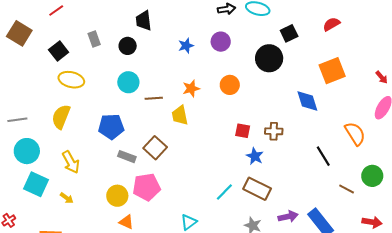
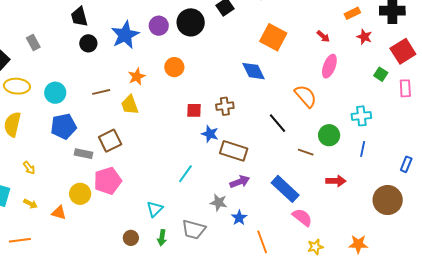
black circle: (128, 46) -> (88, 43), moved
blue star: (186, 46) -> (125, 35), size x1.8
black circle: (269, 58) -> (191, 22), moved
orange square: (332, 71) -> (273, 37), turned -32
cyan circle: (128, 82) -> (55, 93), moved
brown square: (155, 148) -> (110, 141), turned 30
yellow arrow: (71, 162) -> (29, 168), size x0.6
brown rectangle: (257, 189) -> (234, 151), moved
purple arrow: (288, 216) -> (240, 182), moved
orange triangle: (126, 222) -> (59, 213), moved

